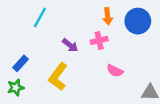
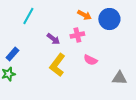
orange arrow: (108, 16) -> (84, 15), turned -56
yellow L-shape: (58, 77) -> (57, 65), moved

